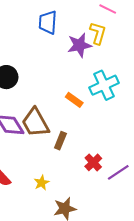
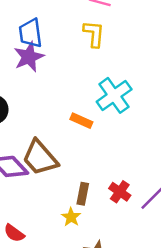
purple star: (79, 45) -> (29, 57), moved
brown rectangle: (60, 141) -> (83, 194), moved
yellow star: (42, 183) -> (71, 217), moved

